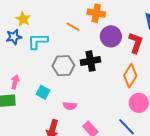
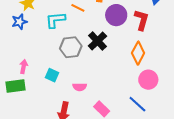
cyan L-shape: (38, 41) -> (55, 20), moved
black cross: (90, 61) -> (97, 41), turned -30

